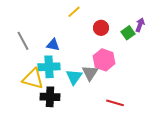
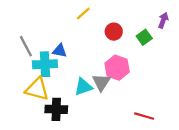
purple arrow: (140, 25) -> (163, 20), moved
cyan cross: (49, 67) -> (45, 64), moved
cyan triangle: (74, 77) -> (83, 87), turned 36
red line: (115, 103) -> (144, 116), moved

